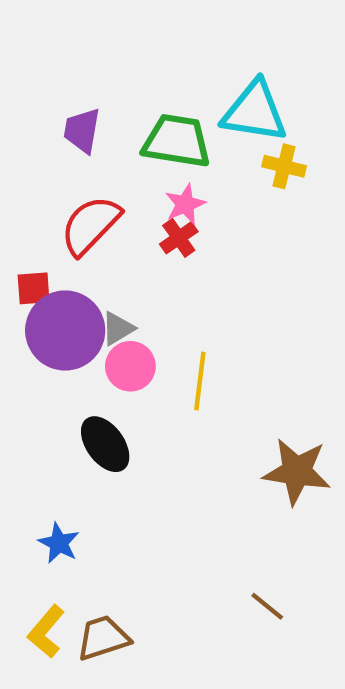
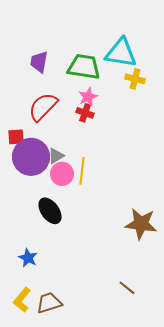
red cross: (179, 238) -> (85, 113), turned -36
yellow line: (200, 381) -> (82, 171), moved

